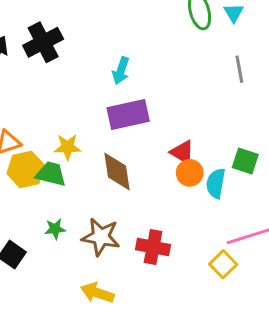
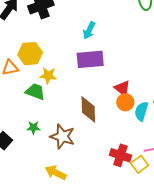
yellow hexagon: (26, 169) -> (30, 54), moved
brown diamond: (117, 171) -> (88, 109), moved
red cross: (153, 247) -> (121, 155), moved

